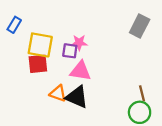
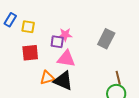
gray rectangle: (140, 26) -> (106, 39), moved
yellow square: (40, 45) -> (28, 27), moved, size x0.6
orange triangle: (58, 93) -> (47, 78), turned -35

